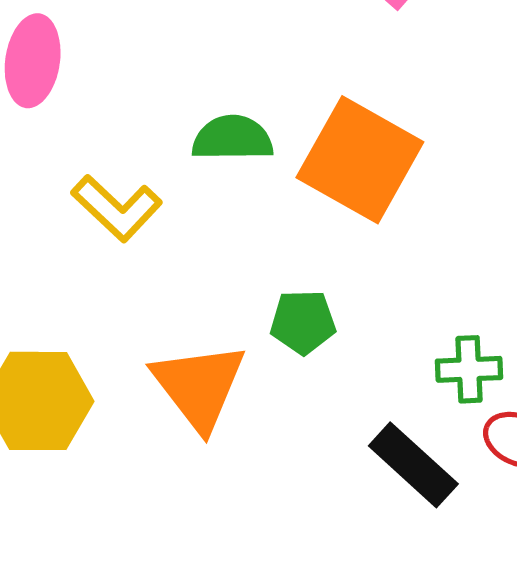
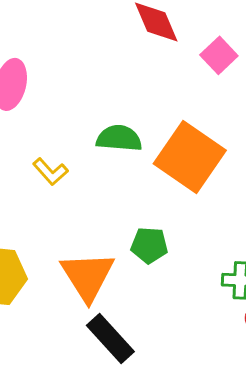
yellow L-shape: (117, 208) -> (50, 172), size x0.7
black rectangle: (413, 465) -> (110, 339), moved

